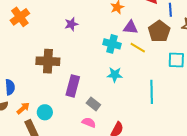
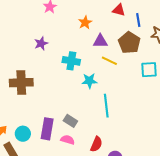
cyan cross: (112, 44) -> (71, 61), moved
cyan star: (115, 75) -> (89, 81), moved
purple rectangle: (73, 86) -> (47, 129), moved
cyan line: (152, 92) -> (106, 106), moved

